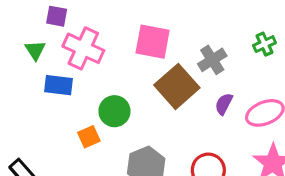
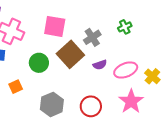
purple semicircle: (224, 104) -> (100, 65), turned -136
green circle: (114, 111) -> (39, 63), moved

